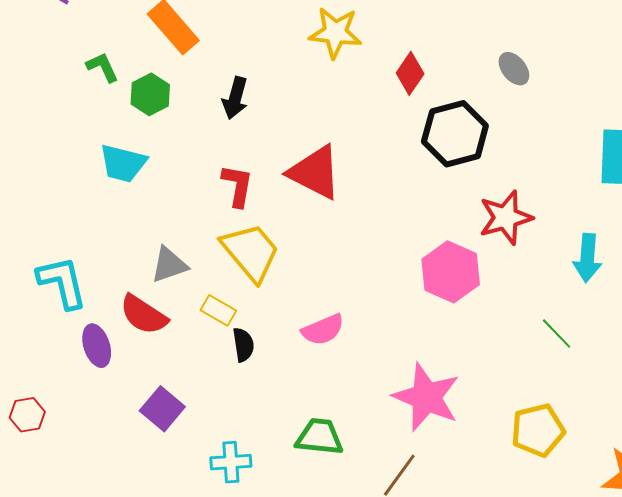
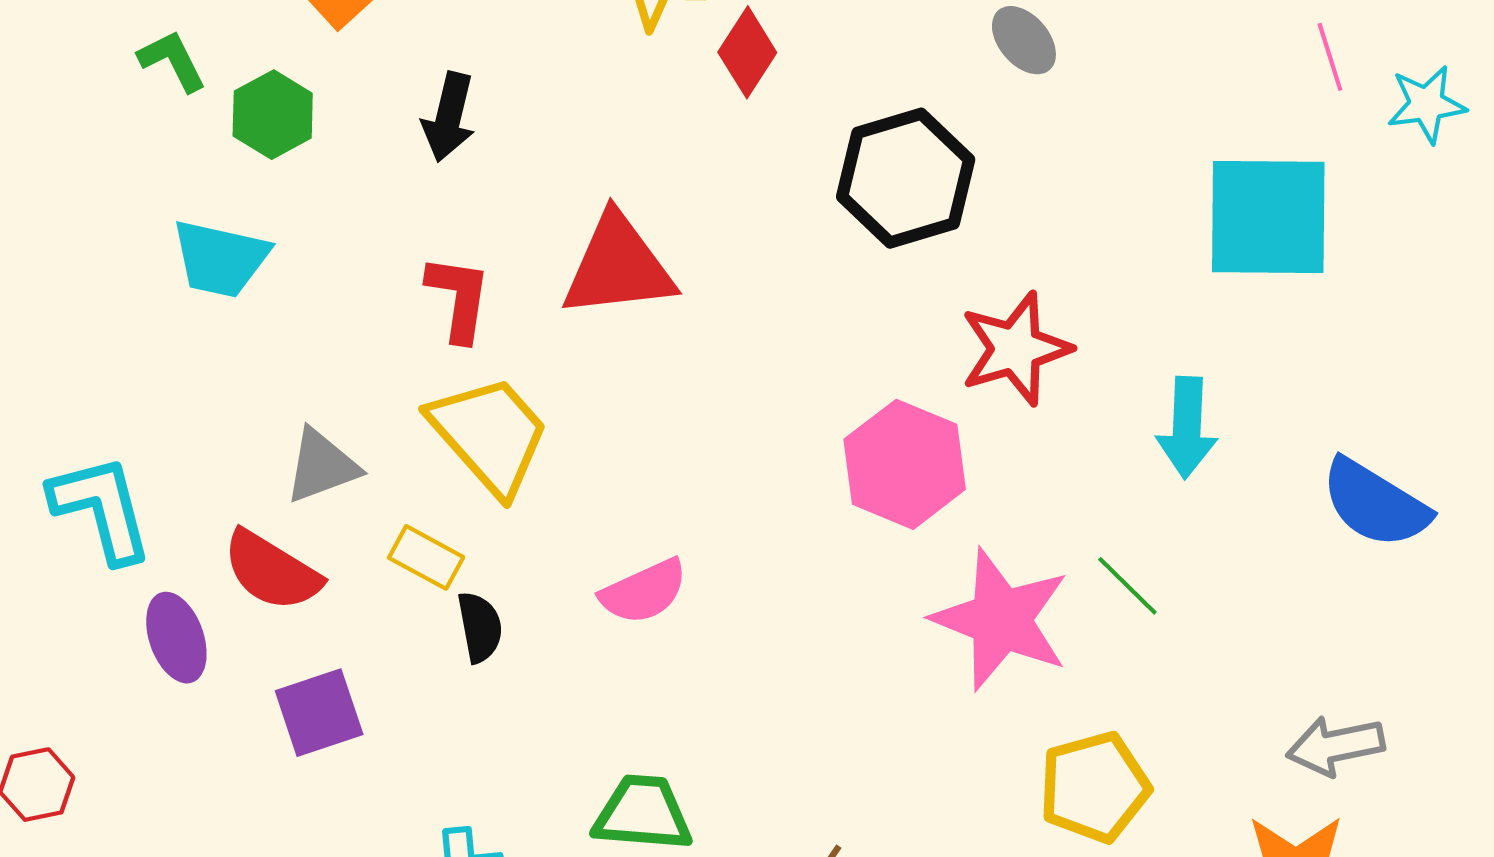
red diamond: (410, 73) -> (747, 52), moved
red triangle: (315, 172) -> (618, 266), turned -32
pink star: (426, 397) -> (1001, 620), moved
purple square: (162, 409) -> (319, 713), moved, turned 33

